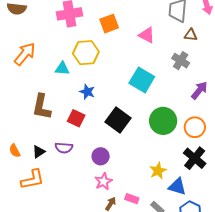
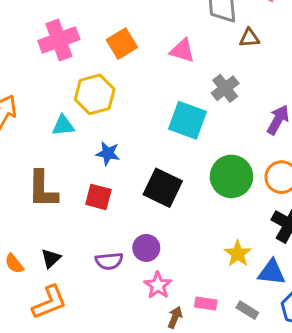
gray cross: (181, 61) -> (225, 88), moved, turned 30
purple semicircle: (64, 148) -> (109, 261), moved

